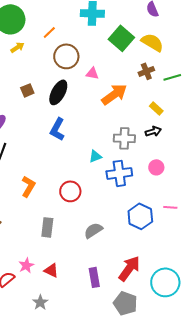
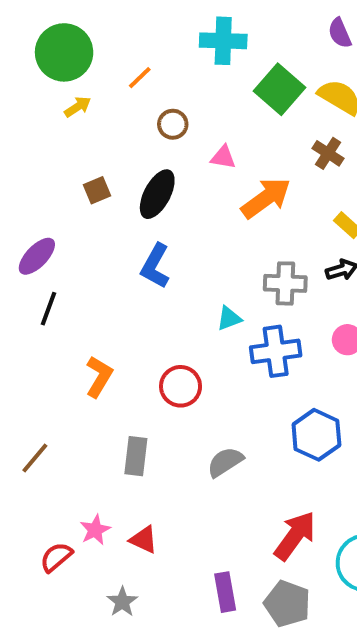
brown circle: (66, 56) -> (173, 124), size x0.6
brown cross: (146, 71) -> (328, 153), turned -35
purple rectangle: (94, 277) -> (225, 592), moved

